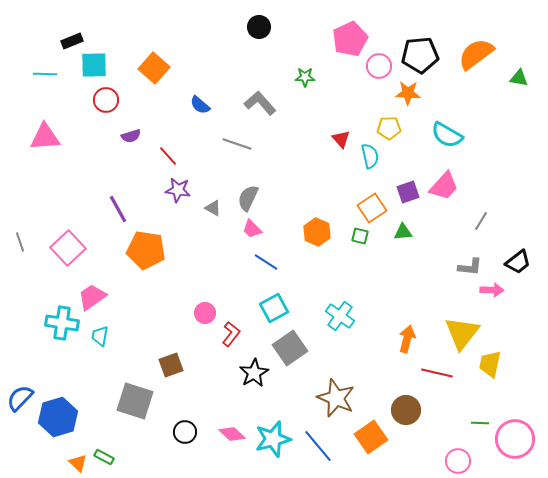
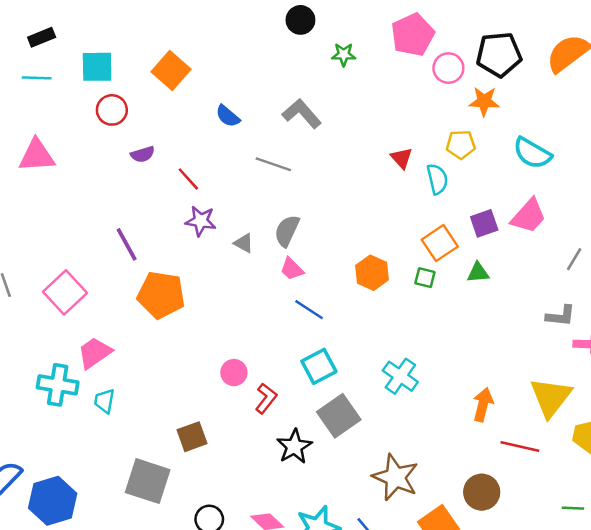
black rectangle: (72, 41) -> (42, 37), moved
green star: (305, 77) -> (344, 54), moved

